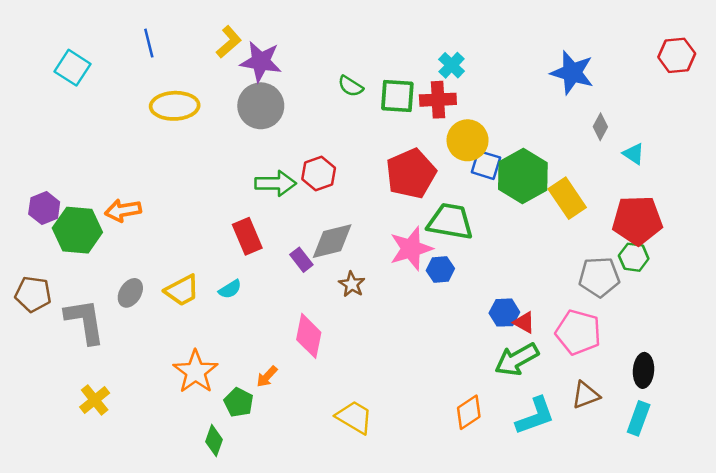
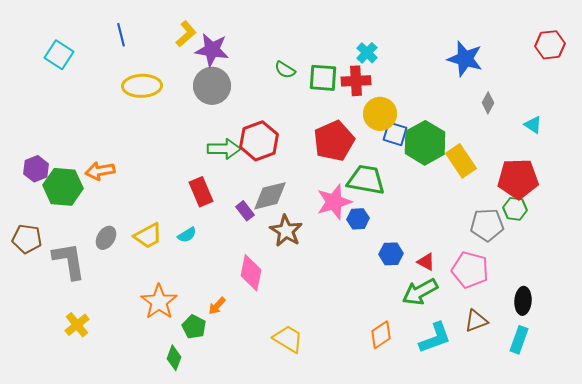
cyan triangle: (634, 154) -> (533, 125), moved
red hexagon: (319, 174) -> (259, 141), size x1.4
brown star: (352, 284) -> (286, 231), size x1.5
blue hexagon: (504, 313) -> (391, 254), moved

